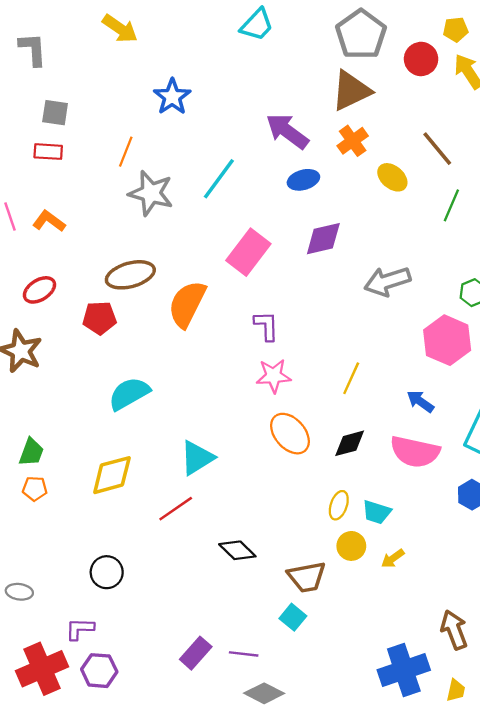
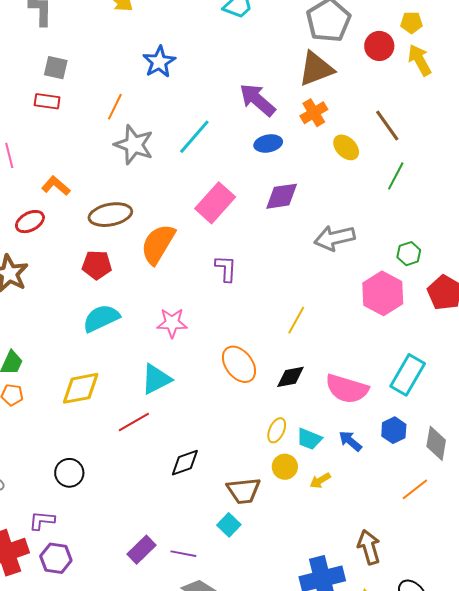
orange L-shape: (49, 221) -> (56, 186), moved
red pentagon: (100, 318) -> (97, 265), moved
pink star: (274, 376) -> (172, 323), moved
blue arrow: (420, 401) -> (350, 441), moved
black diamond: (237, 550) -> (185, 463), turned -68

